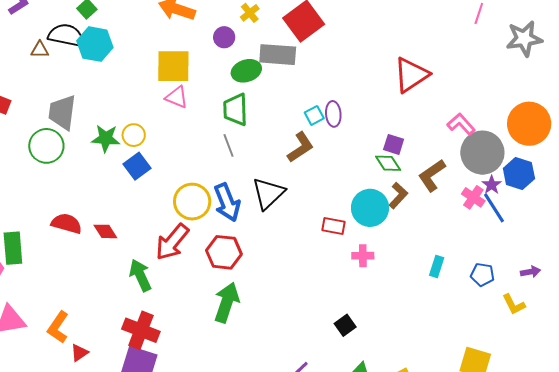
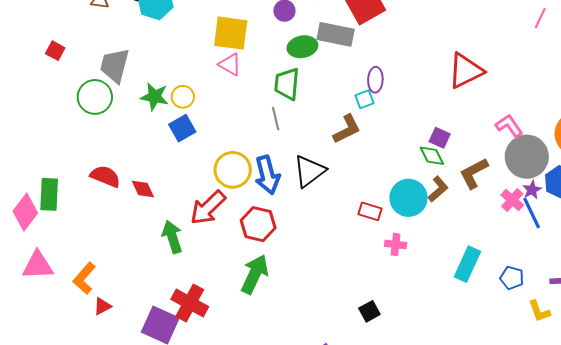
purple ellipse: (333, 114) -> (375, 80), moved
cyan rectangle: (437, 267) -> (467, 264), size x1.6
red cross: (141, 330) -> (190, 303), moved

